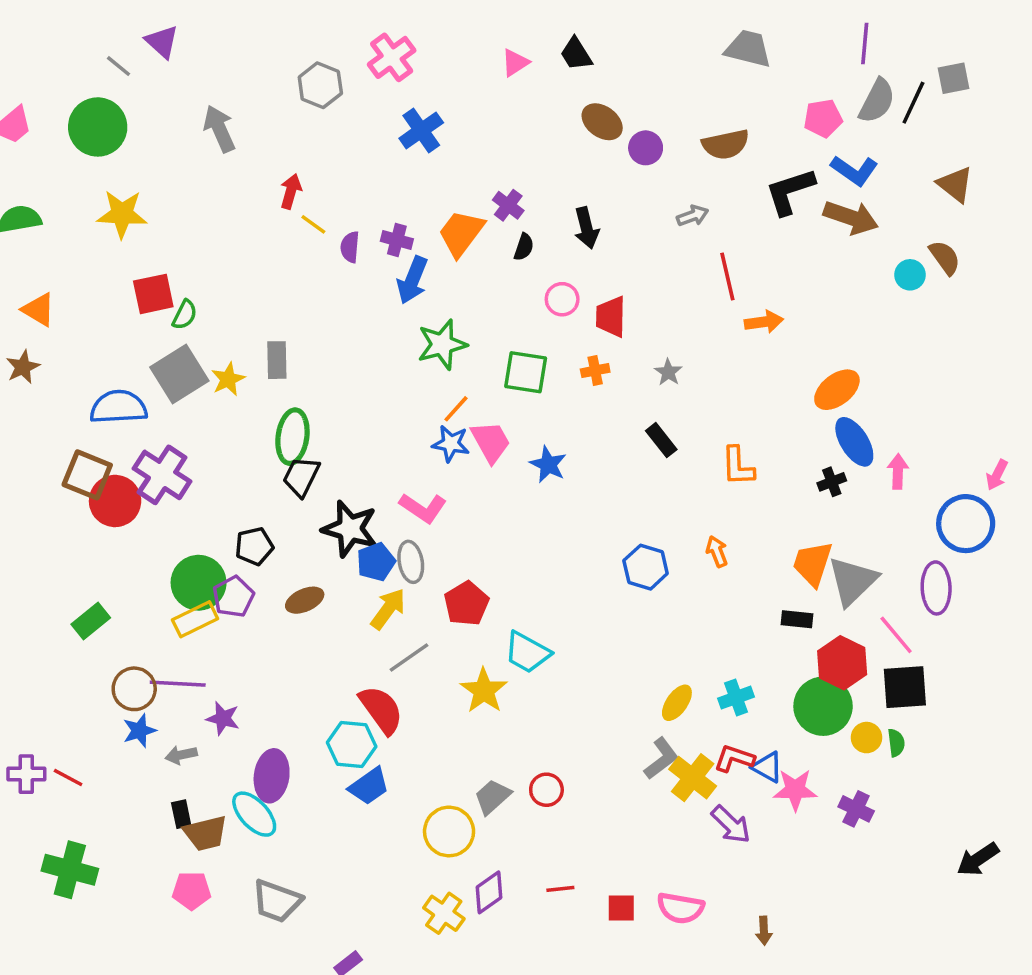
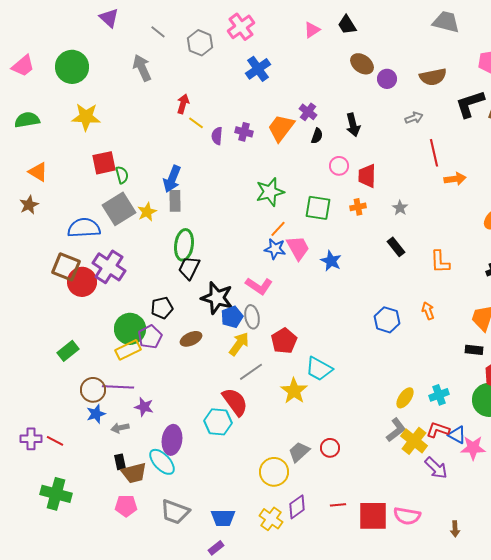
gray line: (119, 66) -> (158, 32), moved
blue arrow: (412, 280) -> (172, 179), moved
green semicircle: (185, 315) -> (122, 175), turned -42
blue trapezoid: (369, 786) -> (223, 518), moved, turned 35
red square: (621, 908) -> (373, 516), size x1.8

